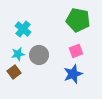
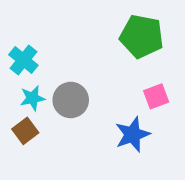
cyan cross: (23, 29) -> (23, 60), moved
pink square: (76, 51) -> (156, 96), moved

